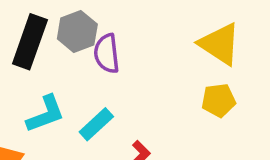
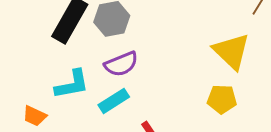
purple semicircle: (107, 53) -> (121, 64), moved, turned -116

